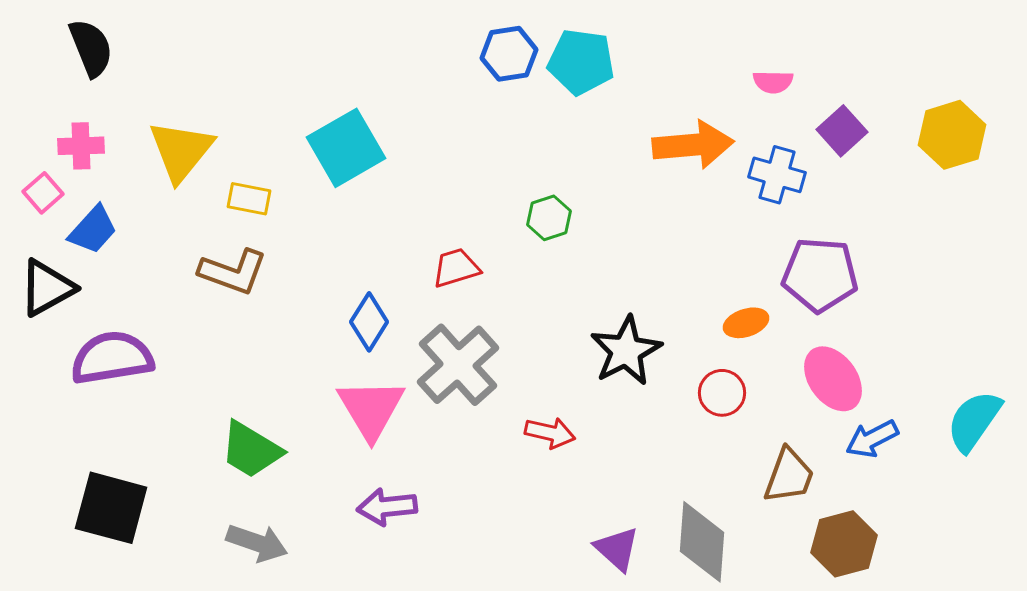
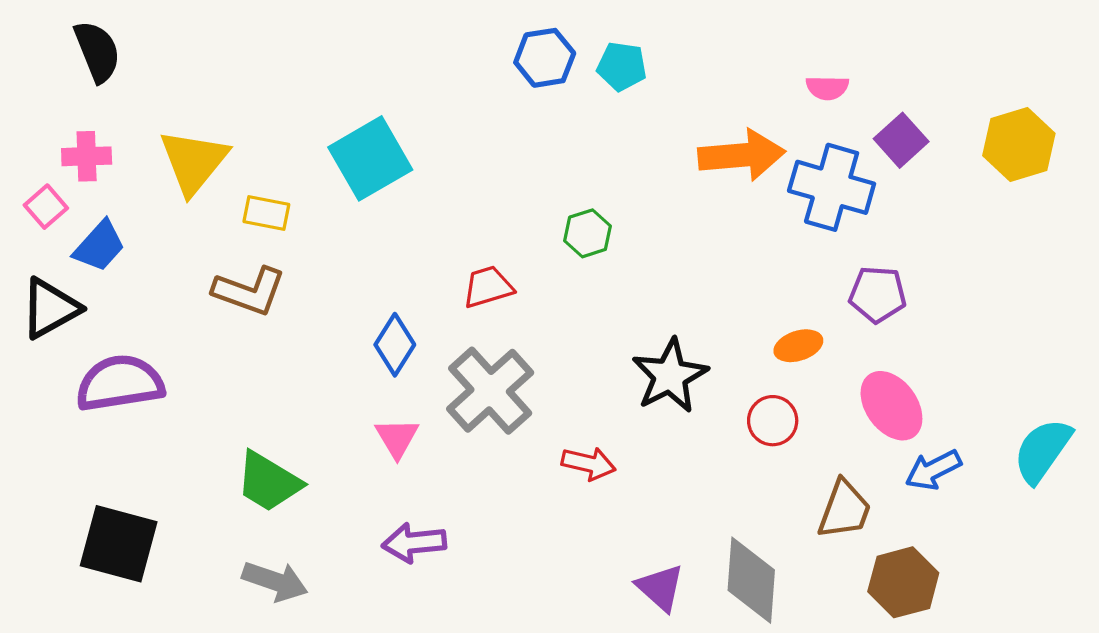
cyan pentagon: (581, 62) -> (622, 66), size x0.7
blue cross: (777, 175) -> (832, 187), size x1.4
purple pentagon: (820, 275) -> (878, 294), size x0.7
pink triangle: (371, 409) -> (397, 438), size x0.6

